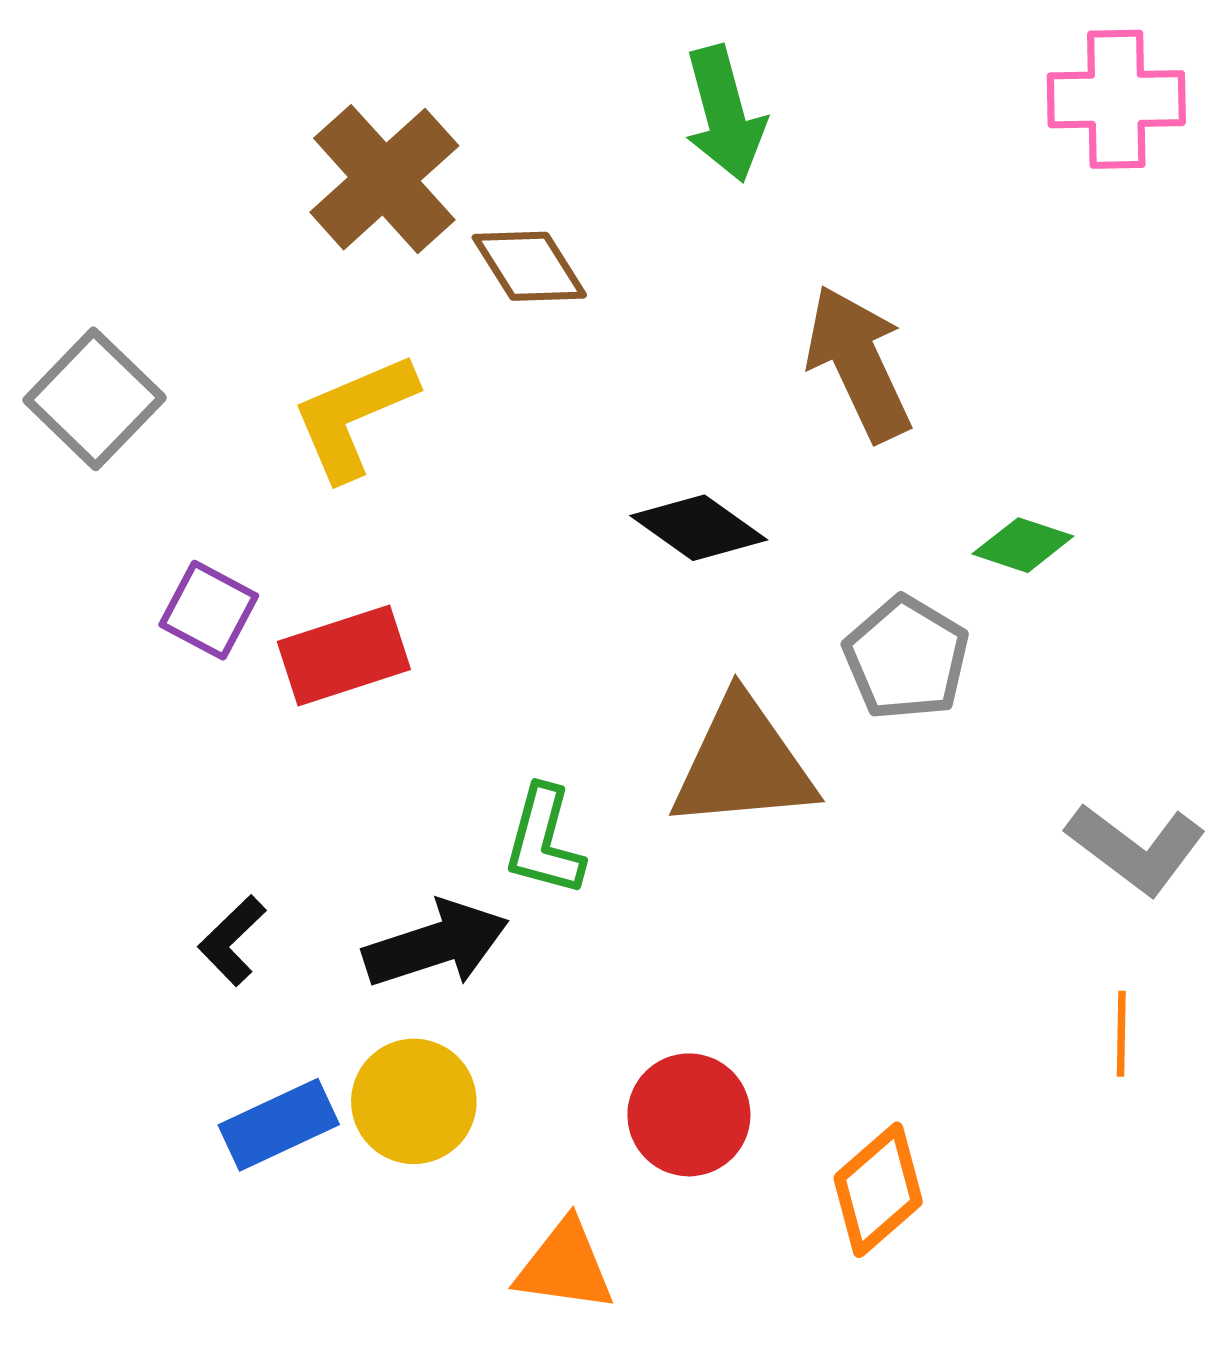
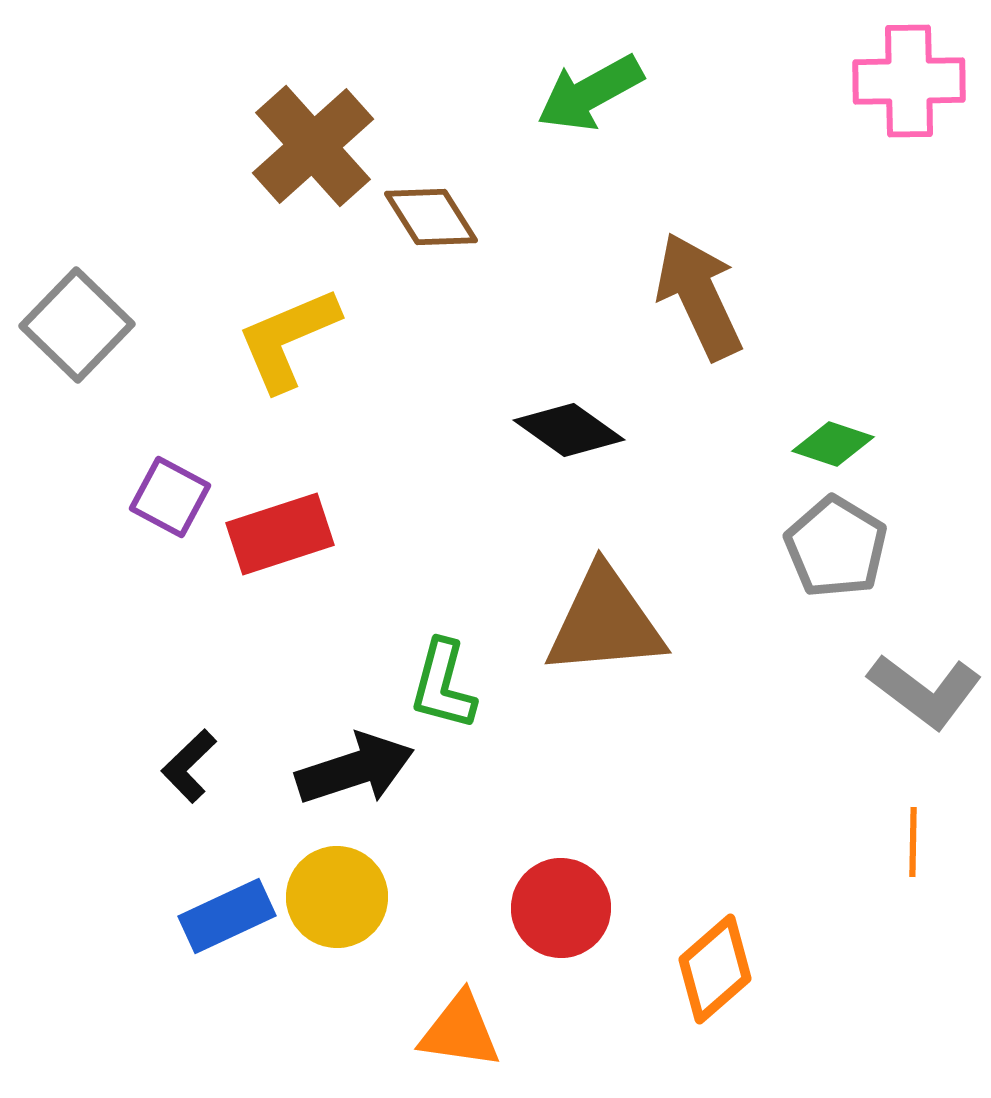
green arrow: (725, 114) -> (590, 93), turned 76
gray pentagon: (906, 658) -> (836, 547), moved

